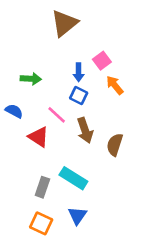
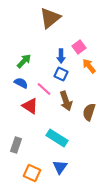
green arrow: (31, 79) -> (24, 61), turned -49
blue semicircle: (14, 111) -> (21, 83), moved
gray rectangle: (42, 187) -> (16, 145), moved

